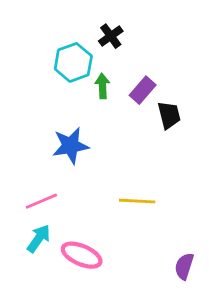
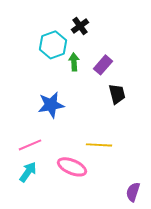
black trapezoid: (169, 115) -> (117, 94), moved
pink ellipse: (82, 255) -> (72, 167), moved

